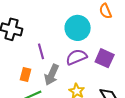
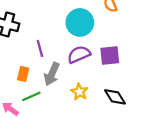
purple square: (105, 58) -> (110, 55), turned -30

